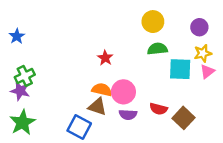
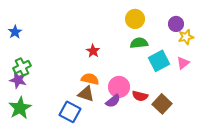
yellow star: (203, 53) -> (186, 37), moved
cyan square: (180, 69) -> (159, 61), turned -30
pink circle: (123, 92) -> (119, 87), moved
purple semicircle: (128, 115) -> (113, 101), turned -42

